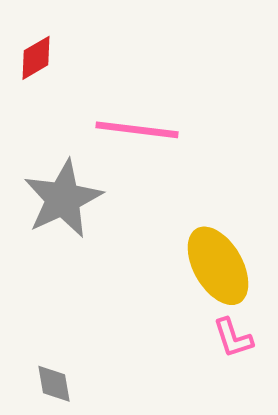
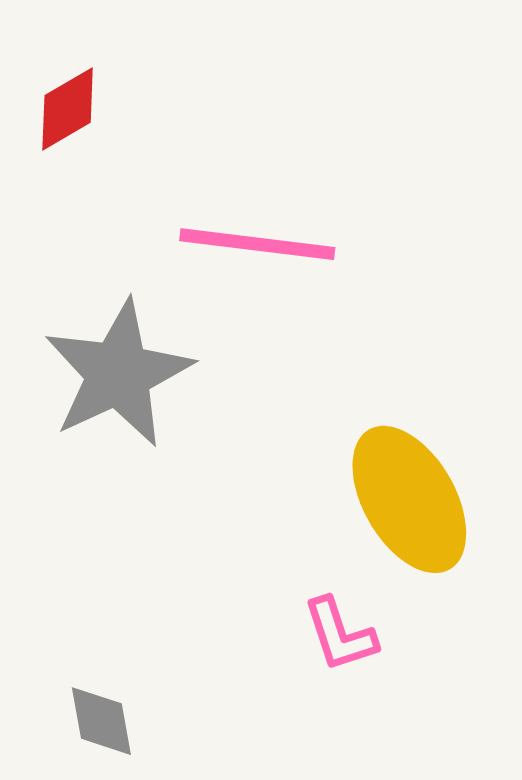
pink L-shape: (233, 338) -> (340, 635), moved

